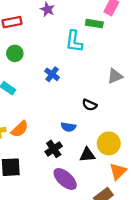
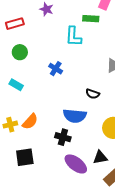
blue semicircle: (68, 127) -> (75, 116), size x1.6
black cross: (54, 149) -> (63, 137), turned -35
black triangle: (87, 155) -> (100, 157), moved

